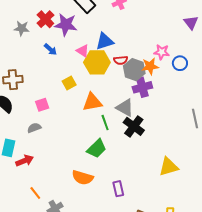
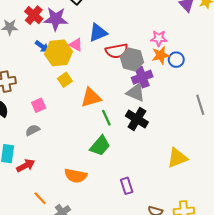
red semicircle: (121, 60) -> (117, 51), size x1.5
yellow hexagon: (97, 62) -> (58, 53), moved
blue circle: (180, 63) -> (176, 60), moved
orange star: (150, 66) -> (161, 55), moved
gray triangle: (125, 108) -> (136, 92), moved
orange semicircle: (83, 178) -> (76, 176), moved

